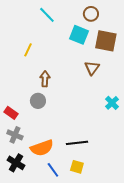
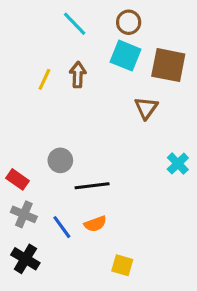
brown circle: (91, 14) -> (129, 22), moved
brown arrow: (45, 79) -> (78, 75), moved
black line: (77, 143) -> (92, 186), moved
orange semicircle: (42, 148) -> (95, 224), moved, size x0.6
blue line: (53, 170) -> (62, 227), moved

